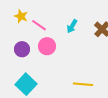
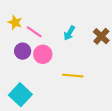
purple circle: (22, 49) -> (23, 51), moved
yellow line: (83, 84) -> (73, 76), moved

